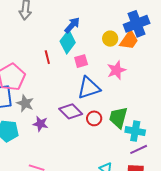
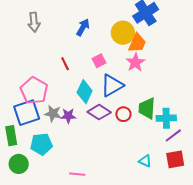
yellow circle: (110, 39) -> (123, 33), size x1.5
orange trapezoid: (129, 40) -> (137, 43), moved
cyan diamond: (68, 42) -> (85, 92), moved
purple star: (40, 124) -> (68, 116), moved

